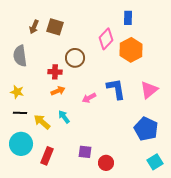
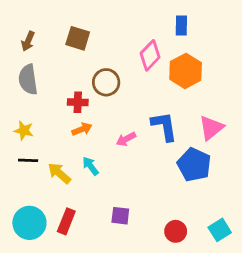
brown arrow: (34, 27) -> (28, 41), moved
blue pentagon: (146, 129) -> (194, 165), moved
cyan circle: (21, 144) -> (29, 223), moved
red circle: (106, 163) -> (176, 231), moved

